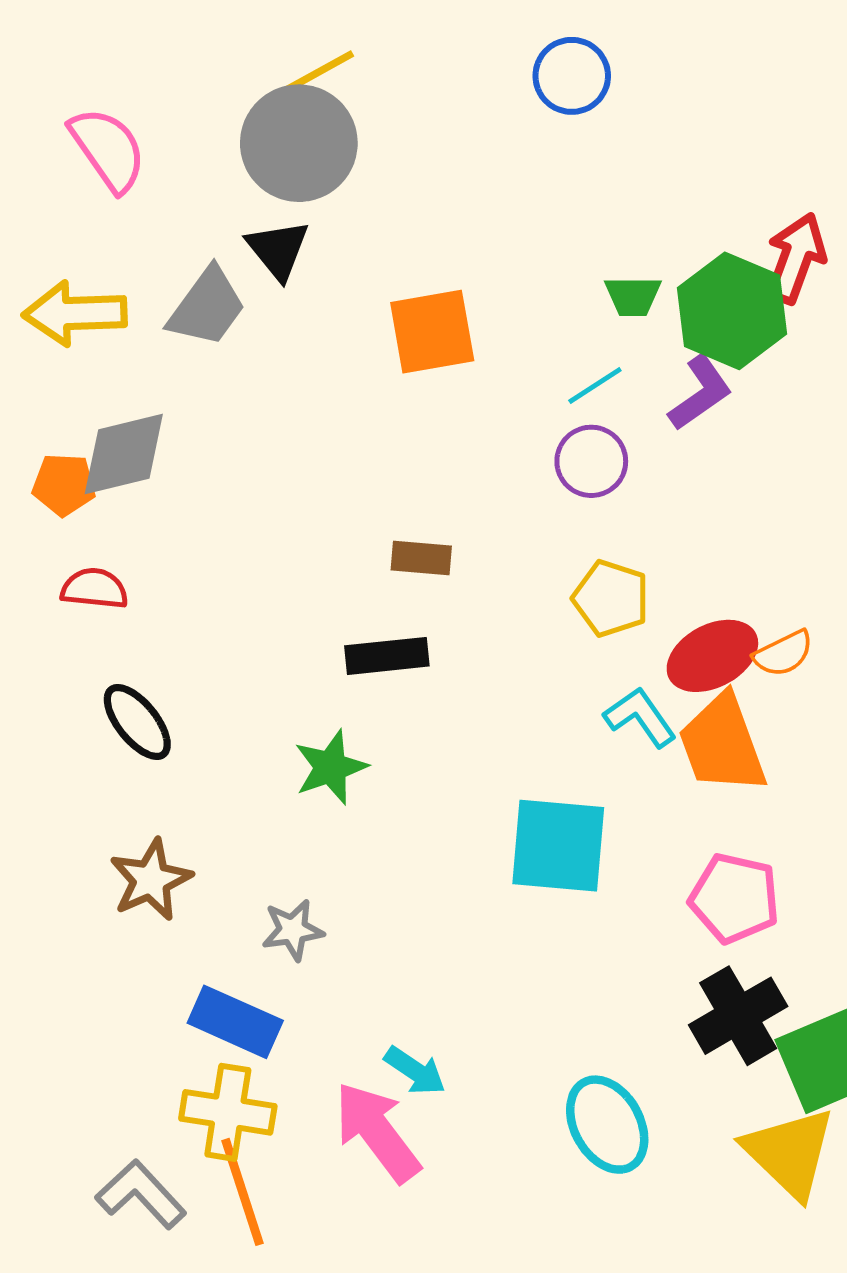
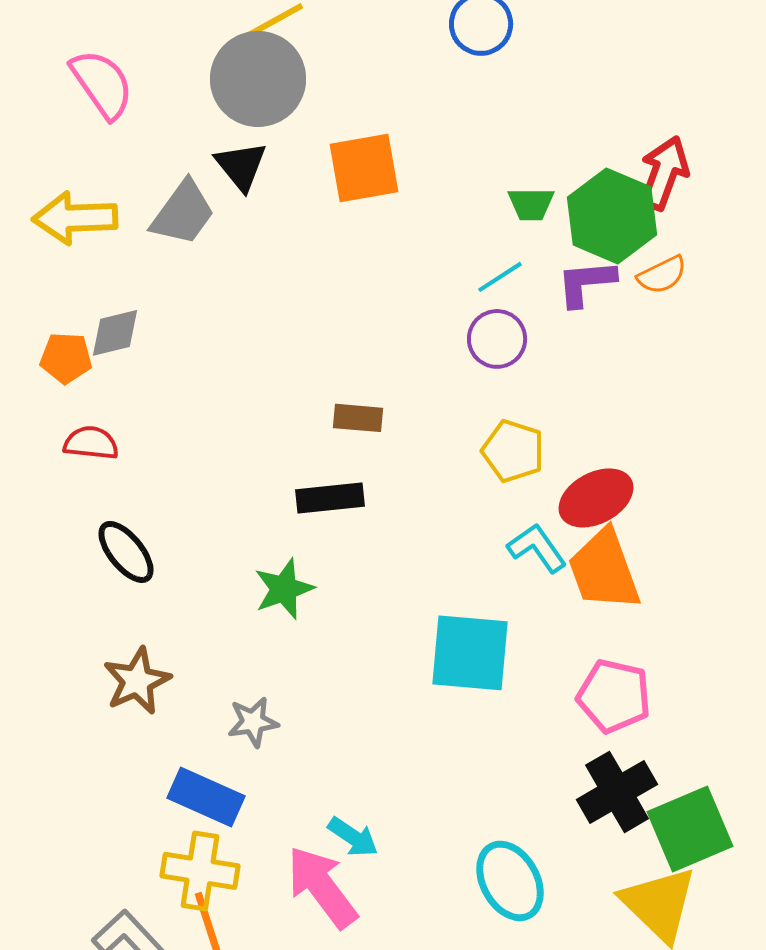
orange square: (432, 332) -> (364, 168), moved
purple L-shape: (700, 393) -> (586, 283), turned -150
gray diamond: (124, 454) -> (115, 333), size x0.7
orange semicircle: (783, 653) -> (662, 275), moved

